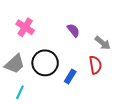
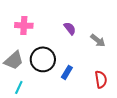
pink cross: (25, 27) -> (24, 25), turned -30
red semicircle: (95, 65) -> (101, 79), moved

